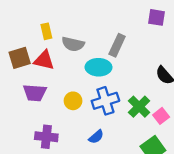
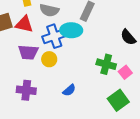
purple trapezoid: (35, 93) -> (28, 52), moved
blue cross: (105, 101) -> (54, 36), moved
green cross: (139, 107) -> (106, 64), turned -30

